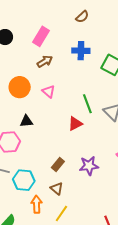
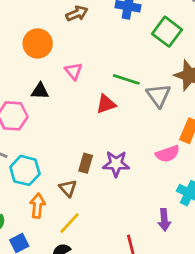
pink triangle: (49, 91) -> (74, 71), moved
green line: (87, 104) -> (126, 79), turned -60
brown rectangle: (58, 164) -> (86, 163), moved, turned -32

